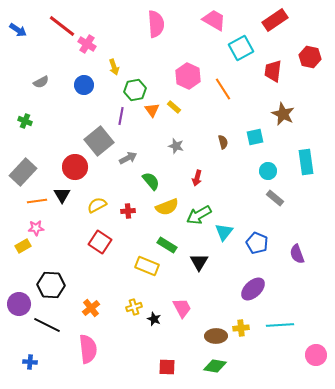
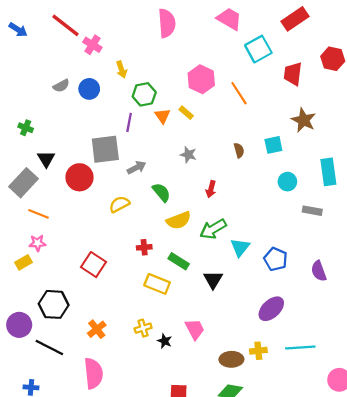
gray semicircle: (41, 82) -> (61, 86), moved
gray square: (99, 141) -> (105, 149), turned 32
black triangle: (62, 195) -> (46, 159), moved
gray rectangle: (275, 198) -> (312, 211), moved, turned -30
orange line: (37, 201) -> (39, 214), turned 30
yellow semicircle: (97, 205) -> (119, 204), moved
red cross: (128, 211) -> (144, 247), moved
red square: (100, 242) -> (94, 265), moved

